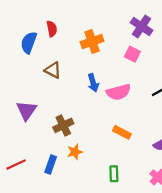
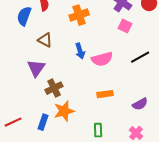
pink square: (132, 54) -> (125, 26), moved
purple triangle: (26, 110) -> (36, 68), moved
orange rectangle: (122, 132) -> (105, 94), turned -35
orange star: (75, 152) -> (64, 111), size x1.5

